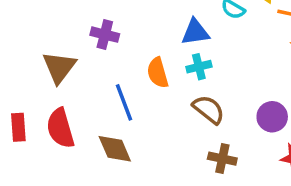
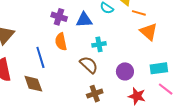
purple cross: (105, 35) -> (59, 17), moved
cyan cross: (199, 67) -> (99, 44), moved
brown cross: (222, 159) -> (95, 94), turned -35

